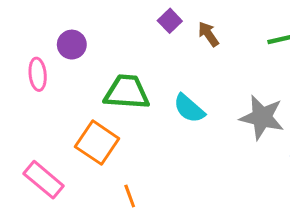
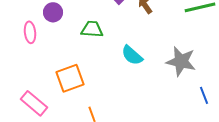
green trapezoid: (127, 92) -> (92, 29), moved, size x0.7
orange square: (97, 143) -> (70, 78), turned 36

